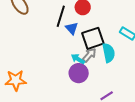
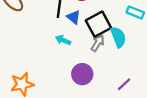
cyan arrow: (78, 59) -> (63, 40), moved
purple circle: (79, 73) -> (82, 74), moved

